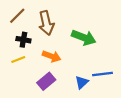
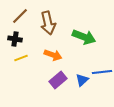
black cross: (23, 40) -> (15, 39), moved
purple rectangle: (46, 81) -> (58, 80), moved

